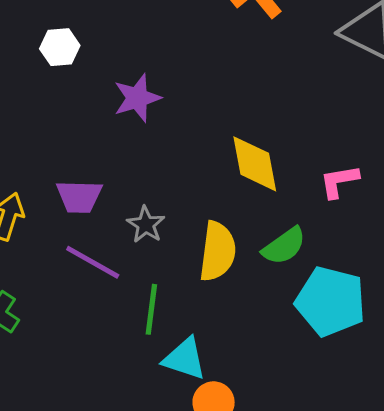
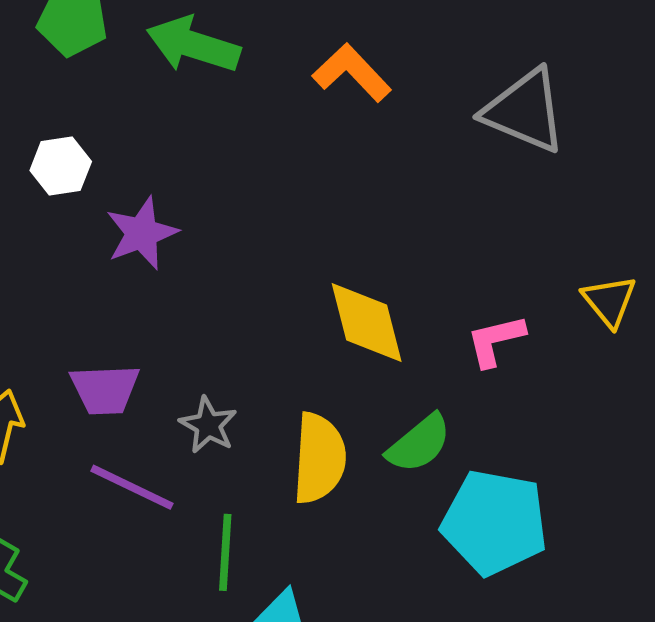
purple star: (137, 98) -> (142, 233), moved

